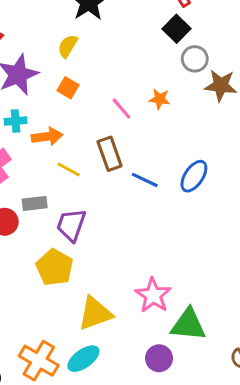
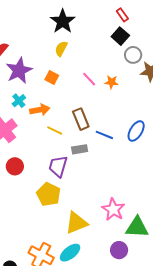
yellow semicircle: (68, 46) -> (61, 49), moved
pink line: (121, 108) -> (89, 79), moved
cyan cross: (16, 121) -> (19, 101), turned -32
gray rectangle: (35, 203) -> (80, 149), moved

